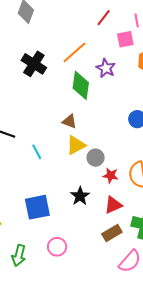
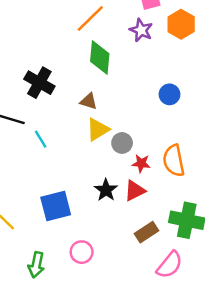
black cross: (34, 64) -> (39, 83), moved
purple star: (106, 68) -> (141, 30), moved
cyan line: (37, 152) -> (41, 139), moved
red triangle: (113, 205) -> (135, 191), moved

